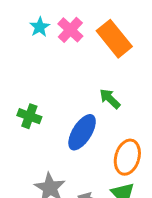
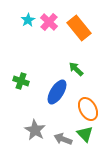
orange ellipse: (127, 157) -> (88, 109), turned -45

